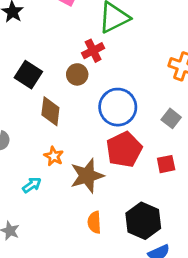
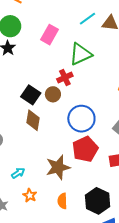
black square: (28, 75) -> (31, 95), moved
orange star: (54, 156) -> (30, 195), moved

